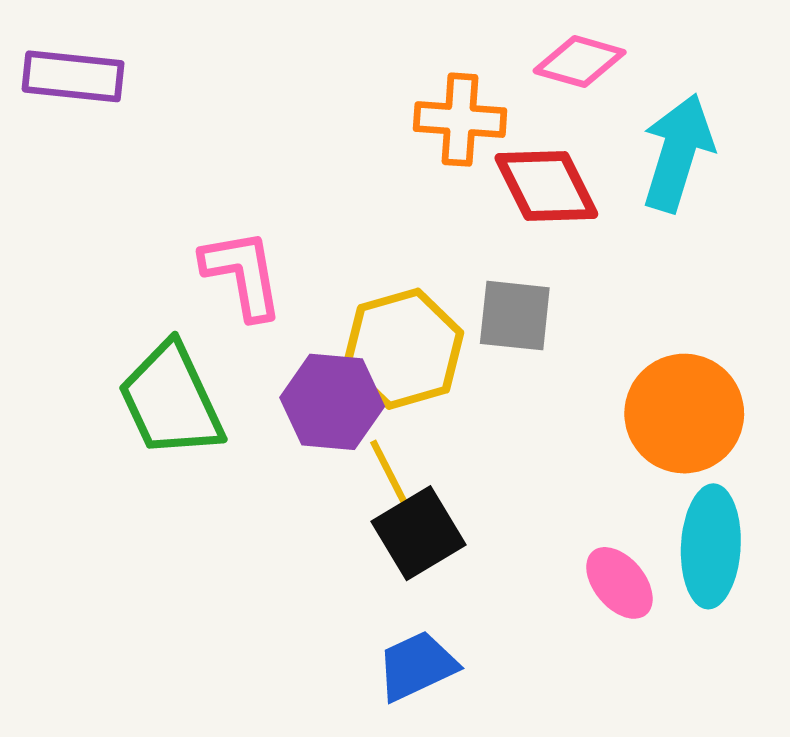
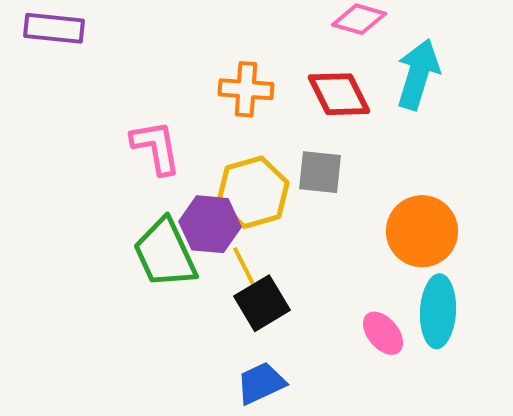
orange cross: (460, 120) -> (246, 89), moved
green trapezoid: (171, 400) -> (165, 253), moved

